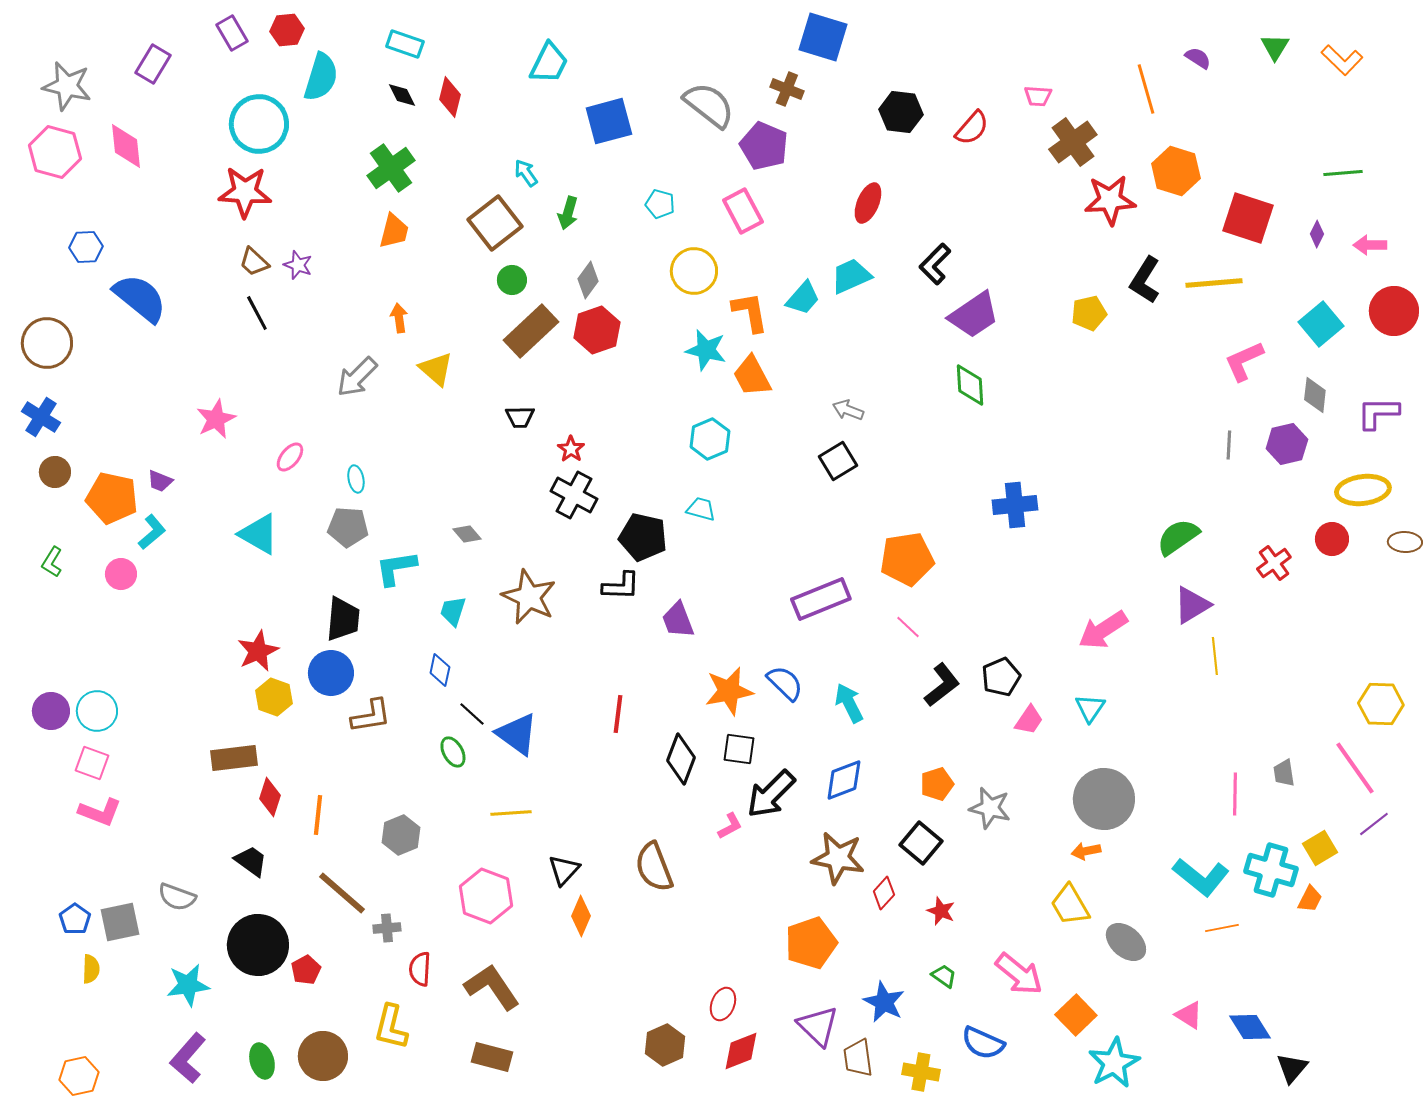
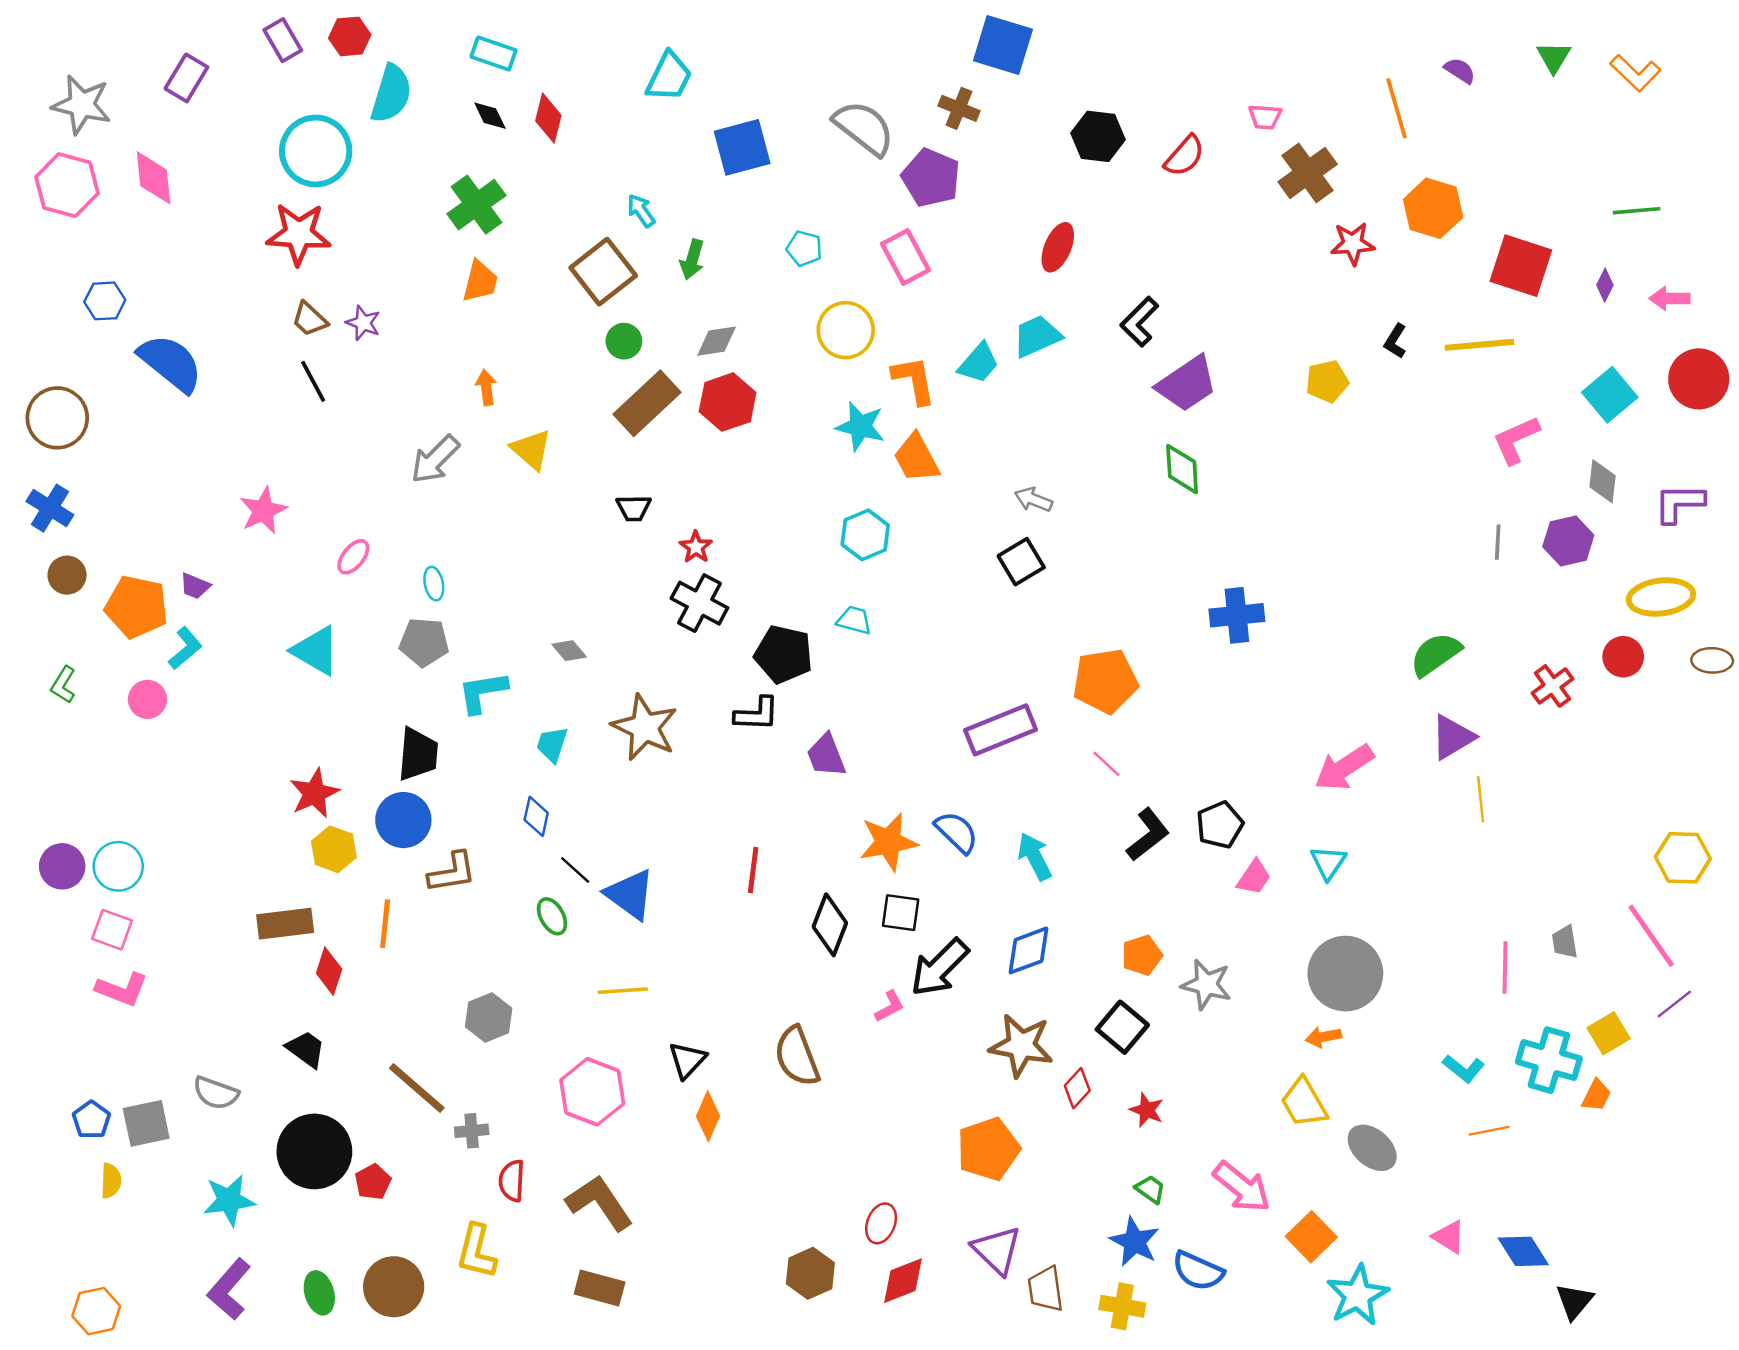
red star: (1110, 200) -> (1353, 244), size x0.7
gray diamond: (588, 280) -> (717, 341), turned 45
black L-shape: (1145, 280) -> (1395, 341), size x0.6
orange line: (318, 815) -> (385, 924), moved
cyan L-shape: (1201, 877) -> (1464, 1069), size x0.6
blue star: (884, 1002) -> (1135, 1242), moved

